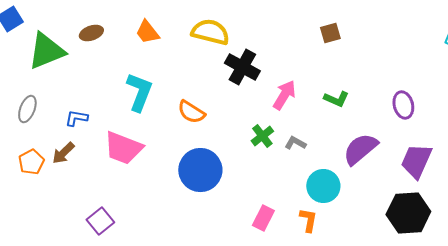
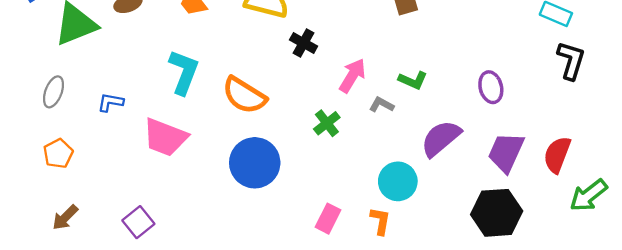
black cross: (242, 67) -> (304, 43), size x0.7
orange semicircle: (191, 112) -> (244, 95), size x1.4
gray L-shape: (295, 143) -> (381, 105), moved
brown arrow: (63, 153) -> (65, 217), moved

